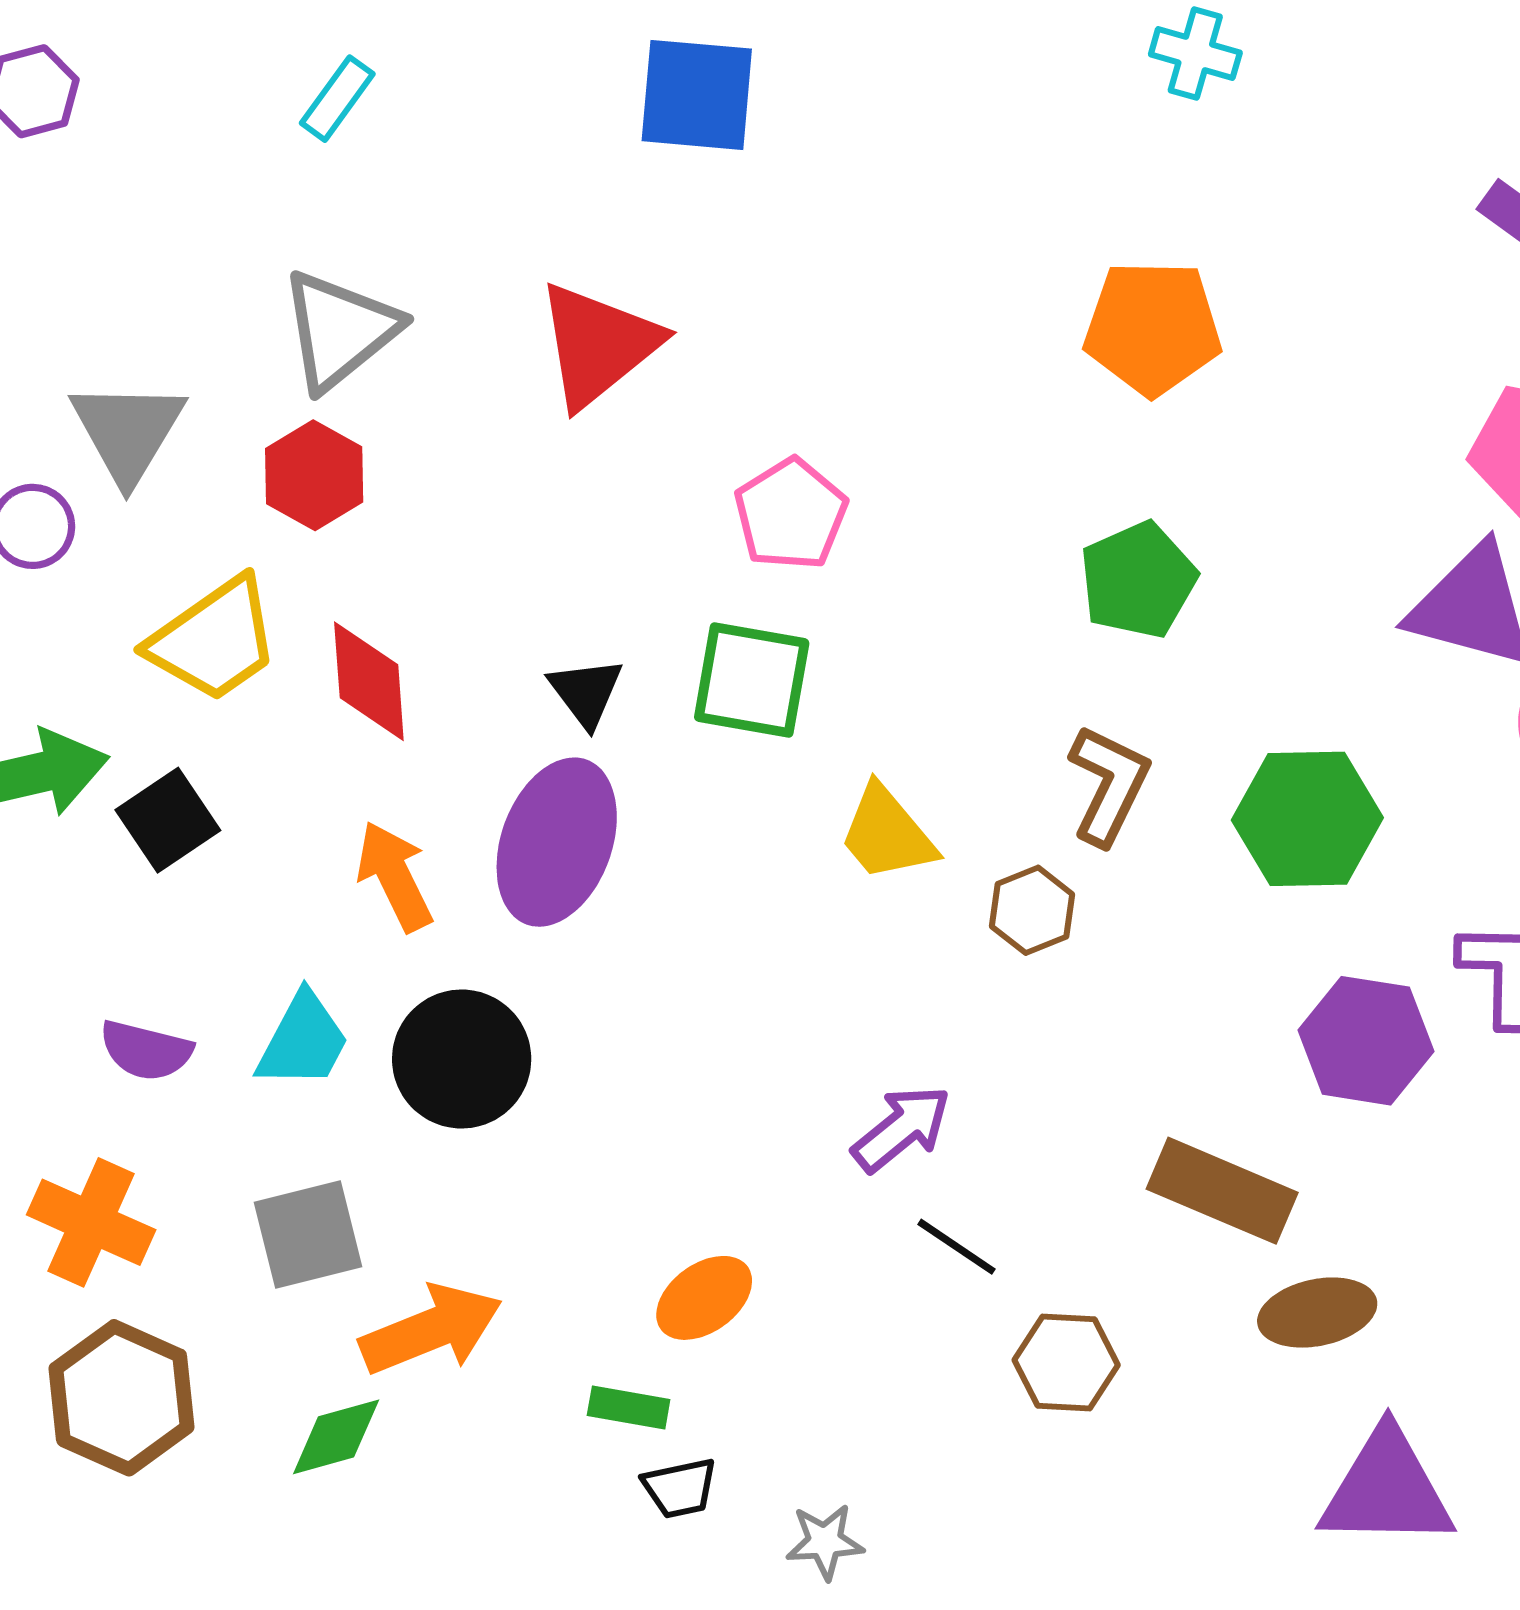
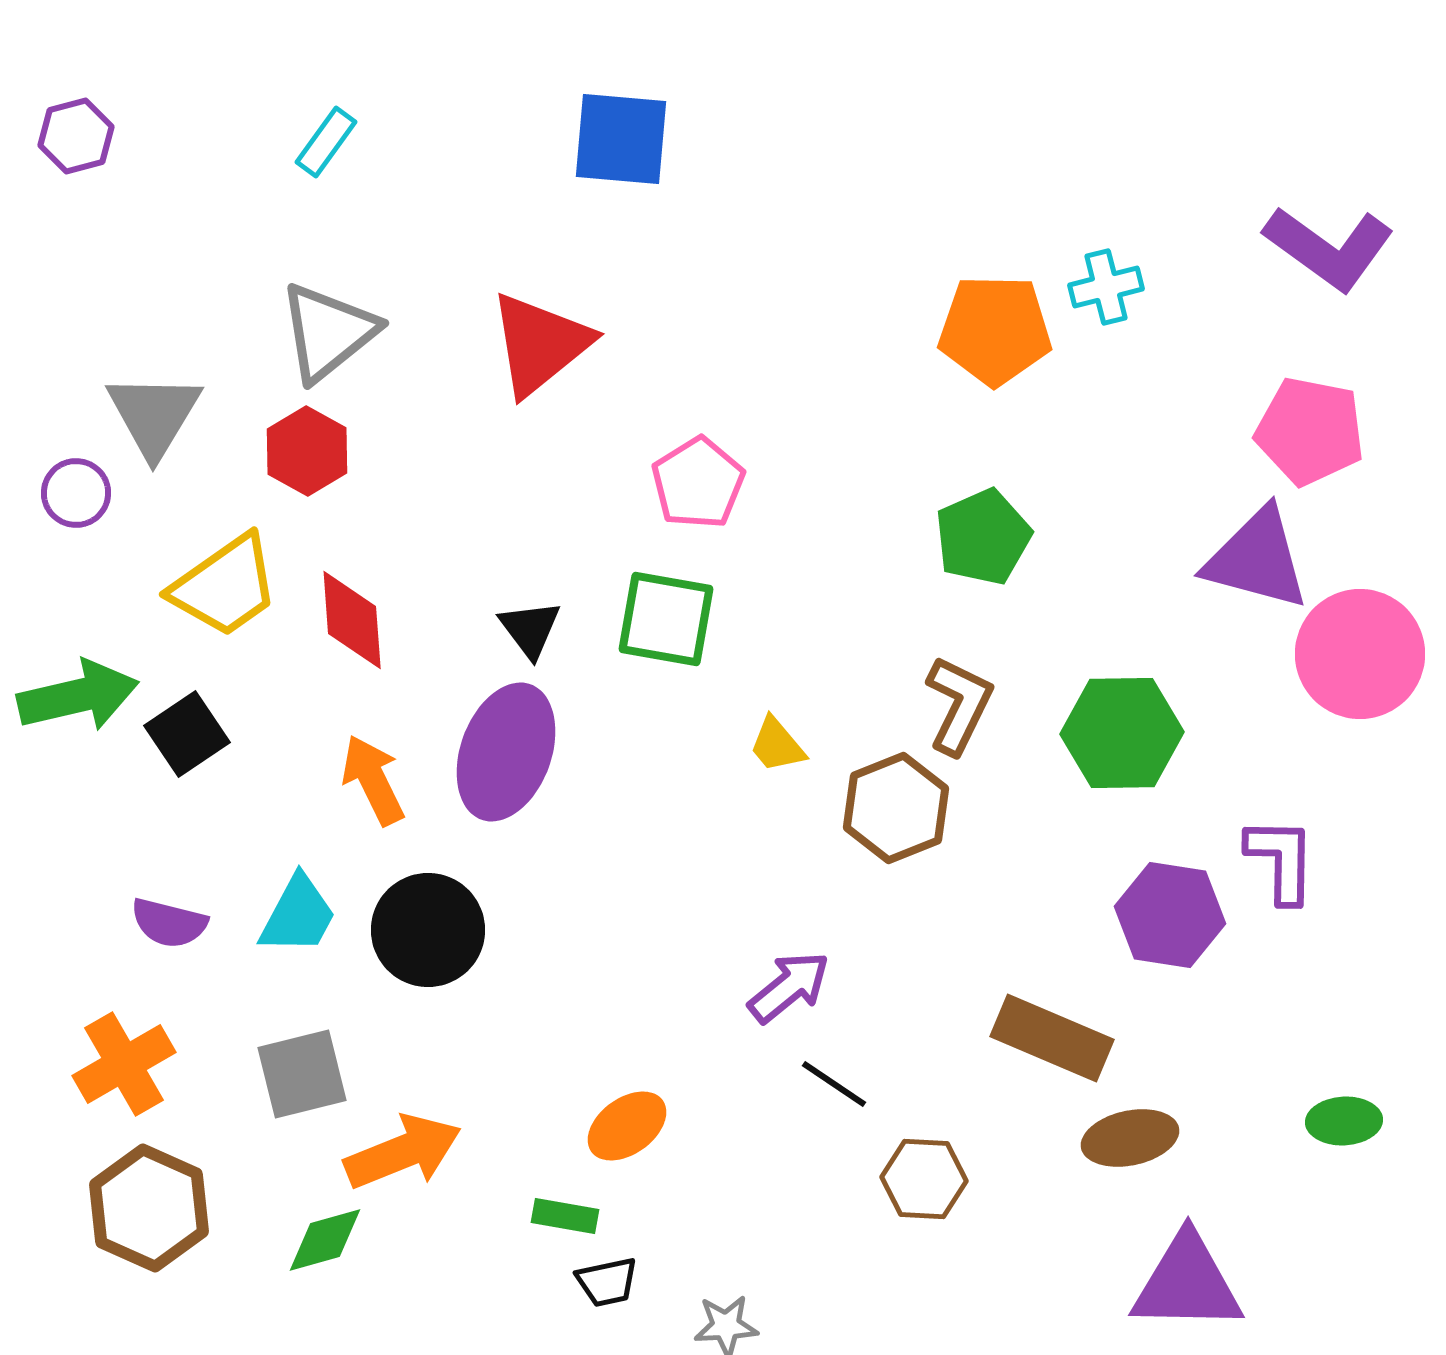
cyan cross: (1195, 54) -> (1106, 287), moved, turned -30
yellow trapezoid: (887, 834) -> (777, 745), size x0.7
brown hexagon: (1032, 910) -> (896, 808), size x1.5
orange cross: (91, 1222) -> (124, 1064), turned 36

